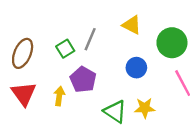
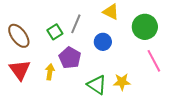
brown ellipse: (23, 53) -> (19, 36), turned -60
blue circle: (136, 68) -> (103, 42), moved

